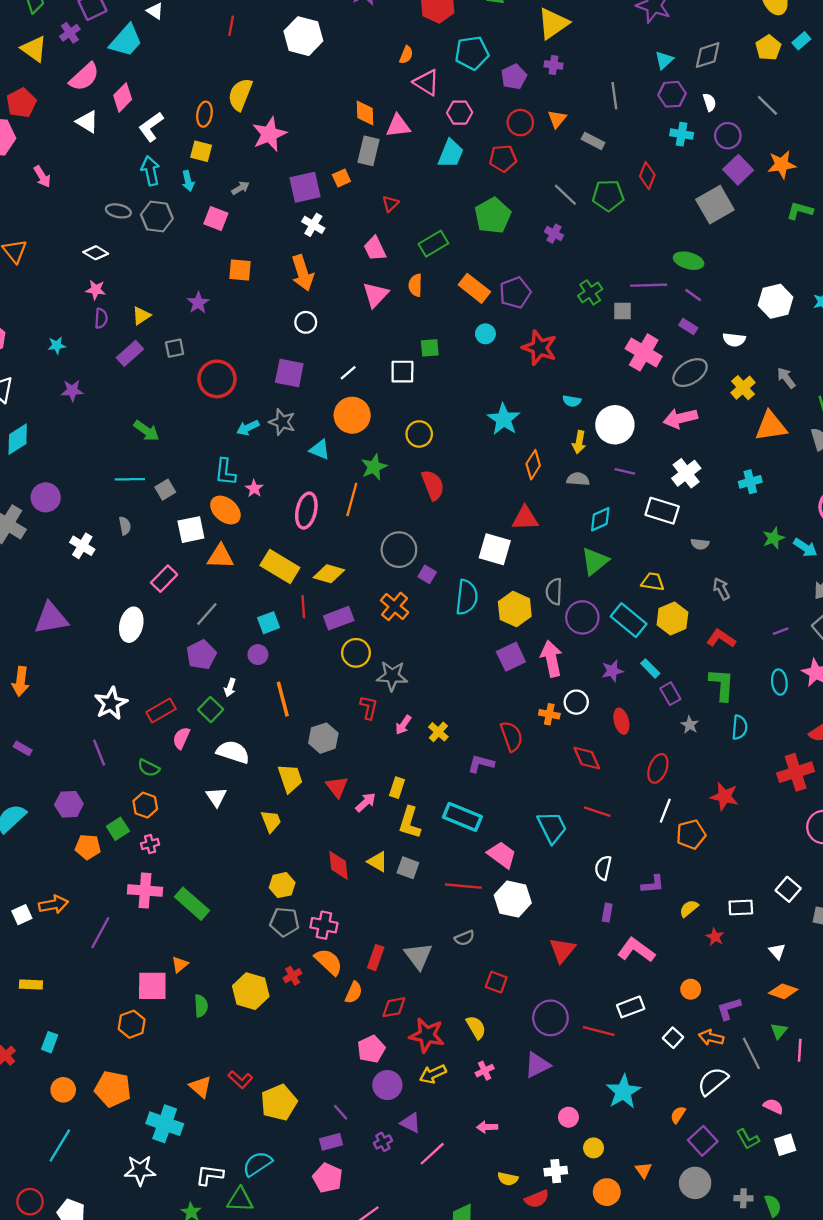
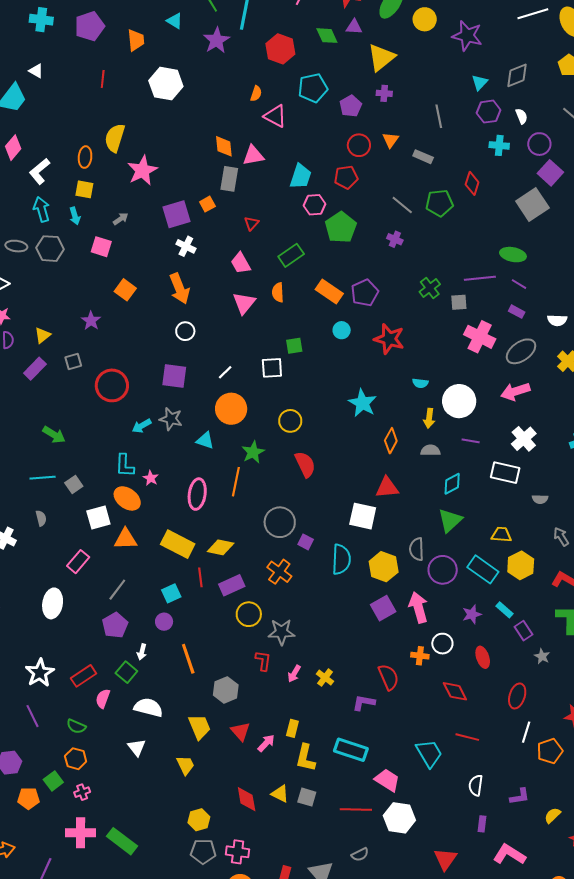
pink hexagon: (460, 113) -> (314, 205), moved
orange square: (240, 270) -> (125, 290), turned 35

